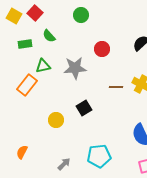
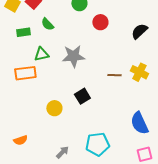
red circle: (102, 49) -> (100, 22), moved
orange rectangle: (27, 85) -> (25, 73), turned 45
orange semicircle: (22, 152) -> (20, 140), turned -136

